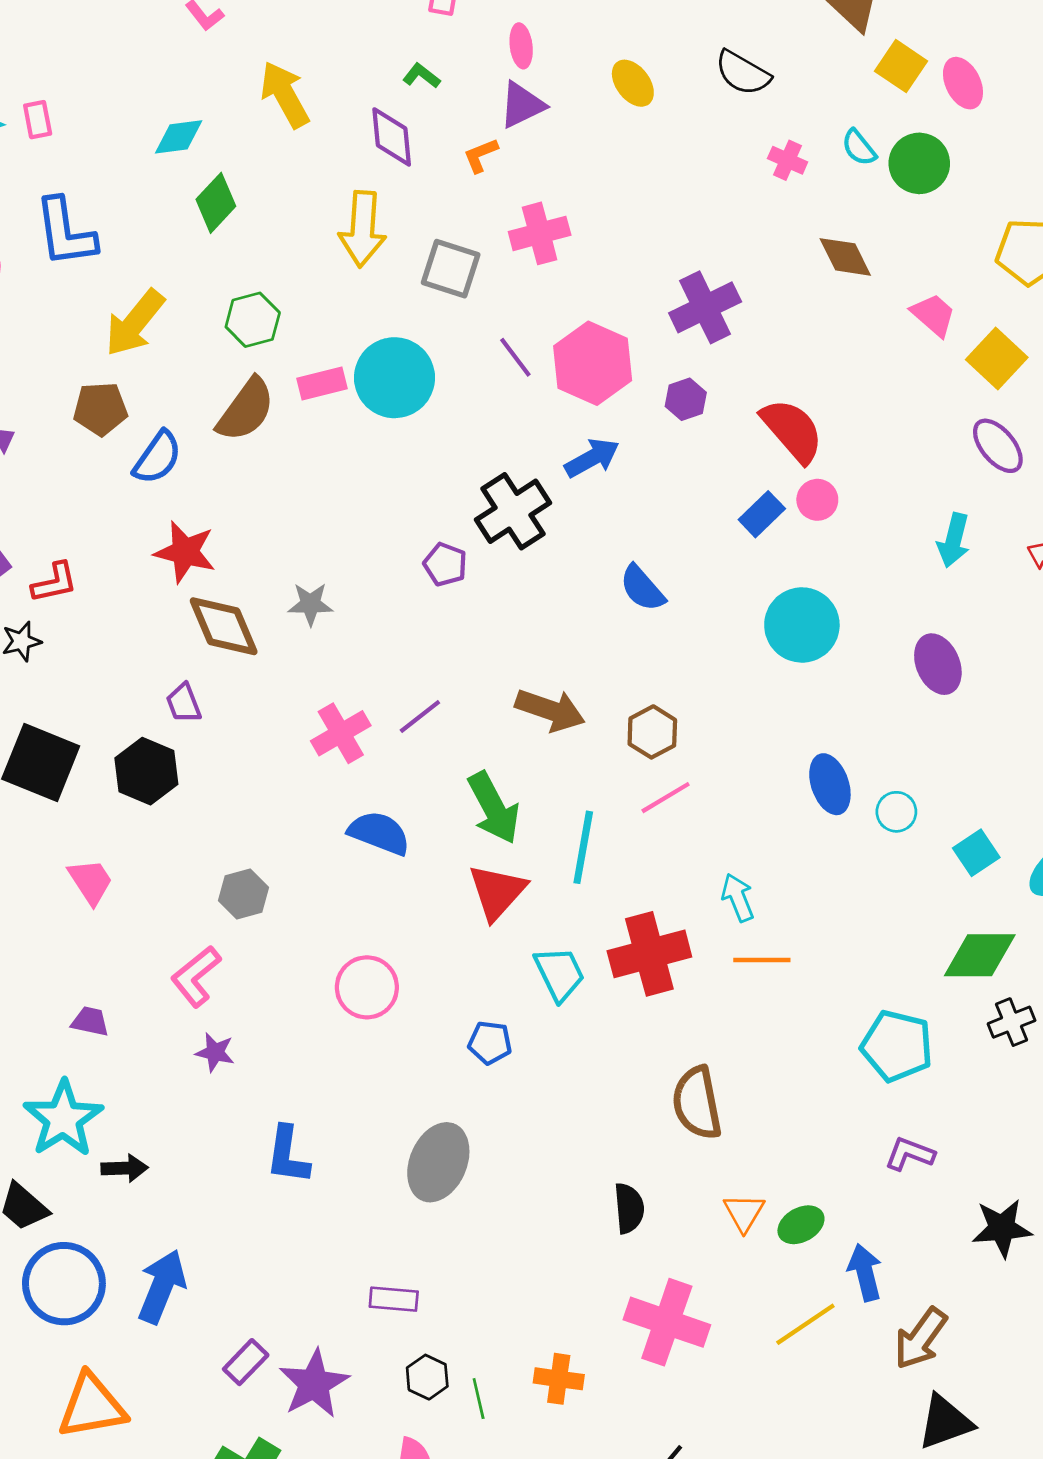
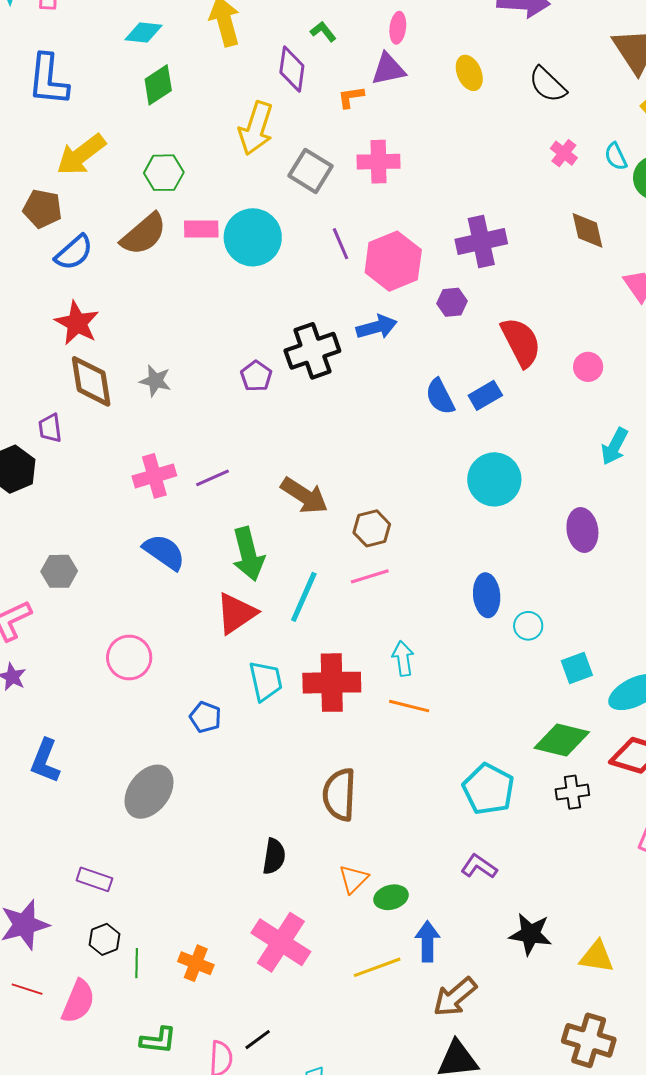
pink circle: (817, 500) -> (588, 367), moved
blue semicircle: (642, 588) -> (440, 397), moved

